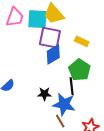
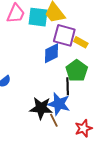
purple square: (50, 38) -> (64, 35), moved
black star: (44, 94) -> (41, 108), moved, size x1.6

